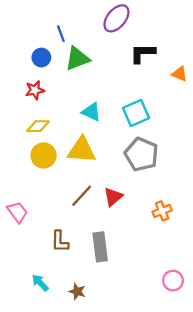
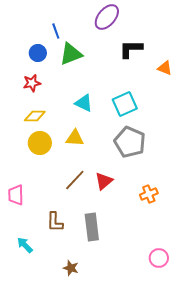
yellow triangle: (82, 150) -> (75, 138), size x0.7
pink trapezoid: (17, 212) -> (16, 195), turned -145
cyan arrow: (40, 283) -> (25, 245), moved

